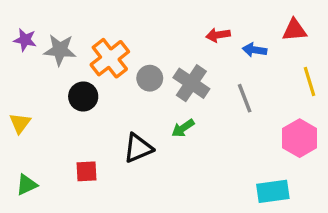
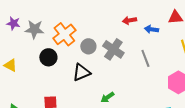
yellow triangle: (20, 123) -> (10, 65), moved, turned -40
green arrow: (183, 128) -> (107, 97), moved
black triangle: (138, 148) -> (81, 72), moved

